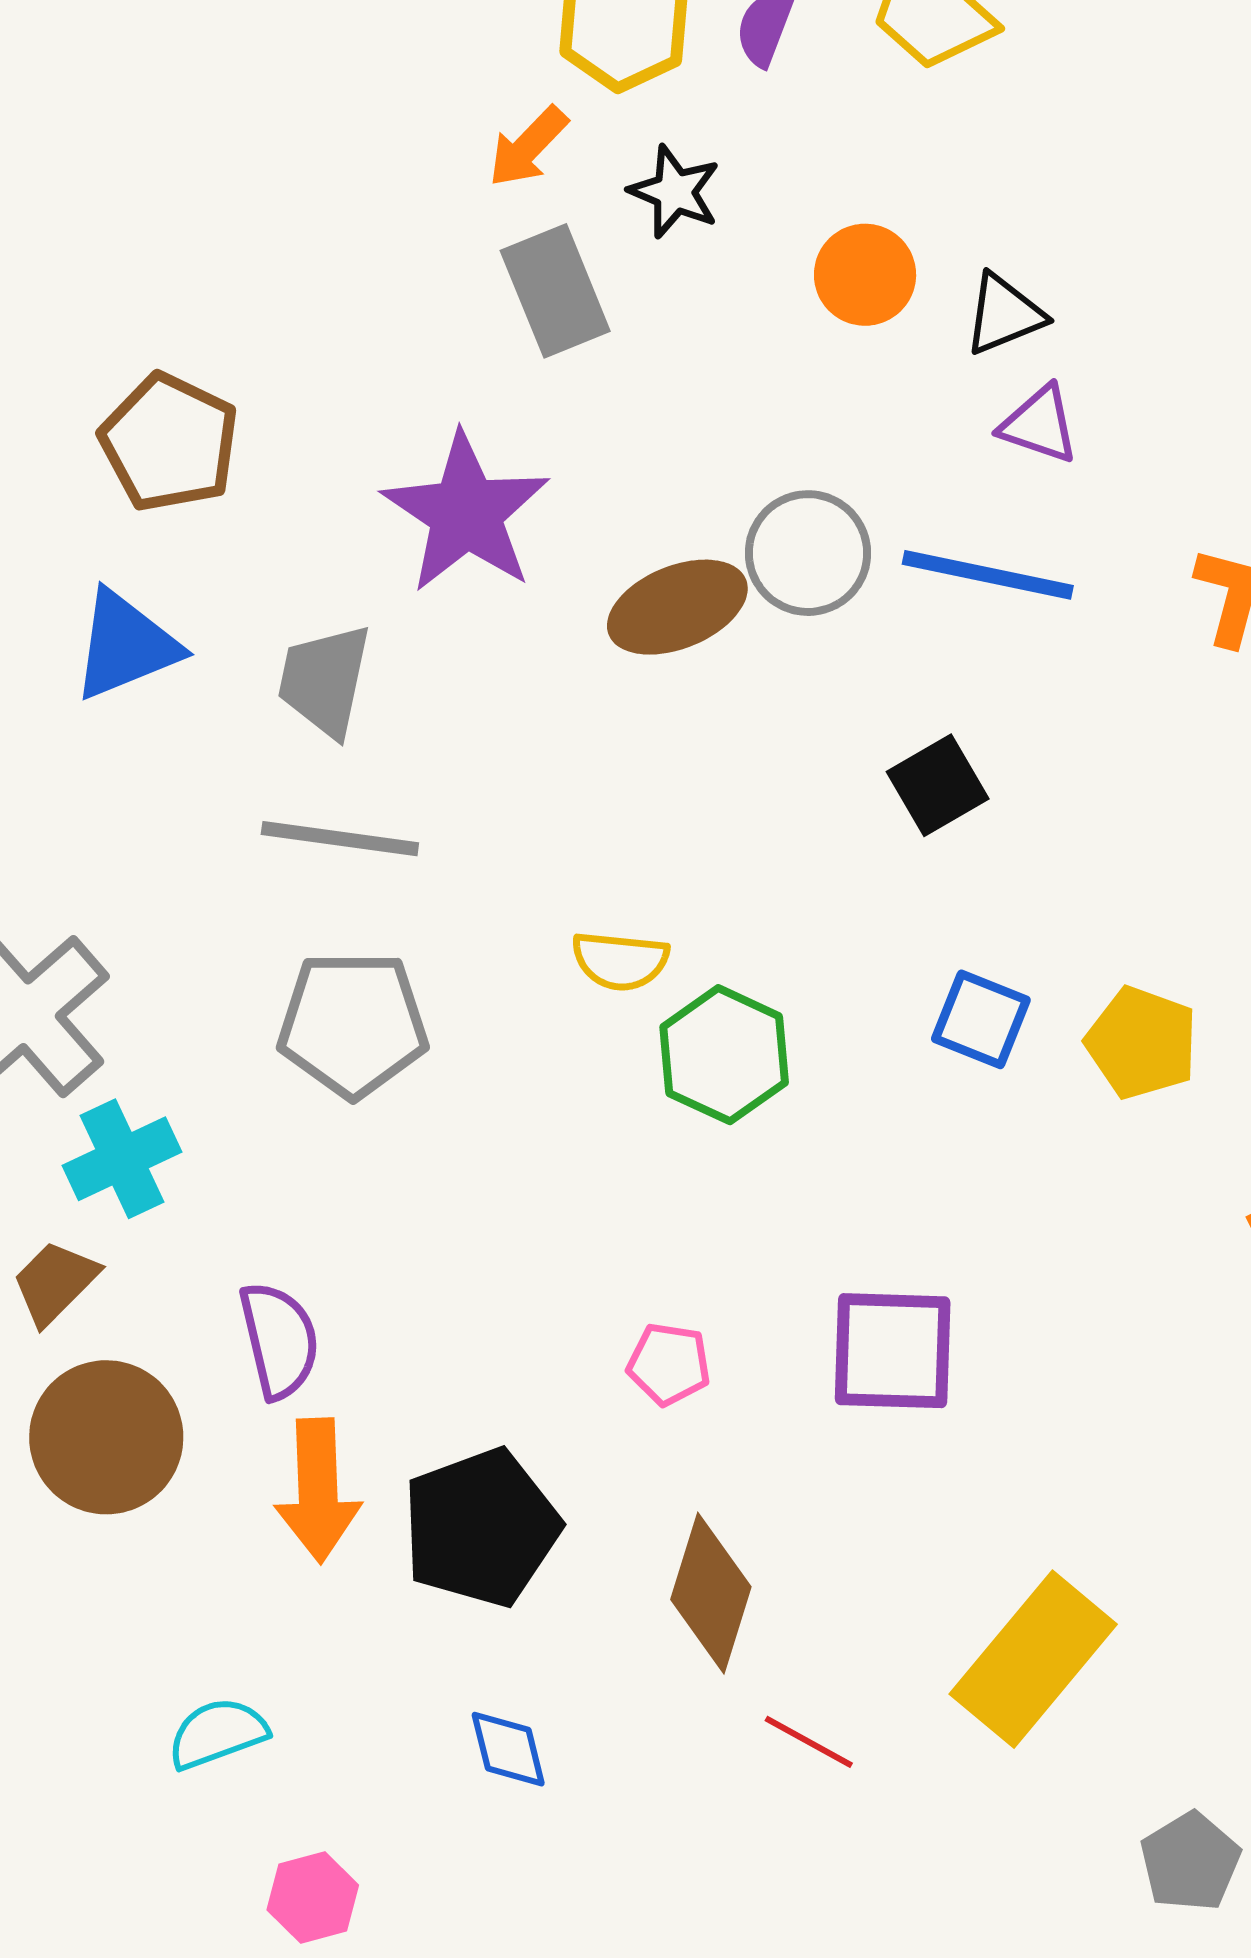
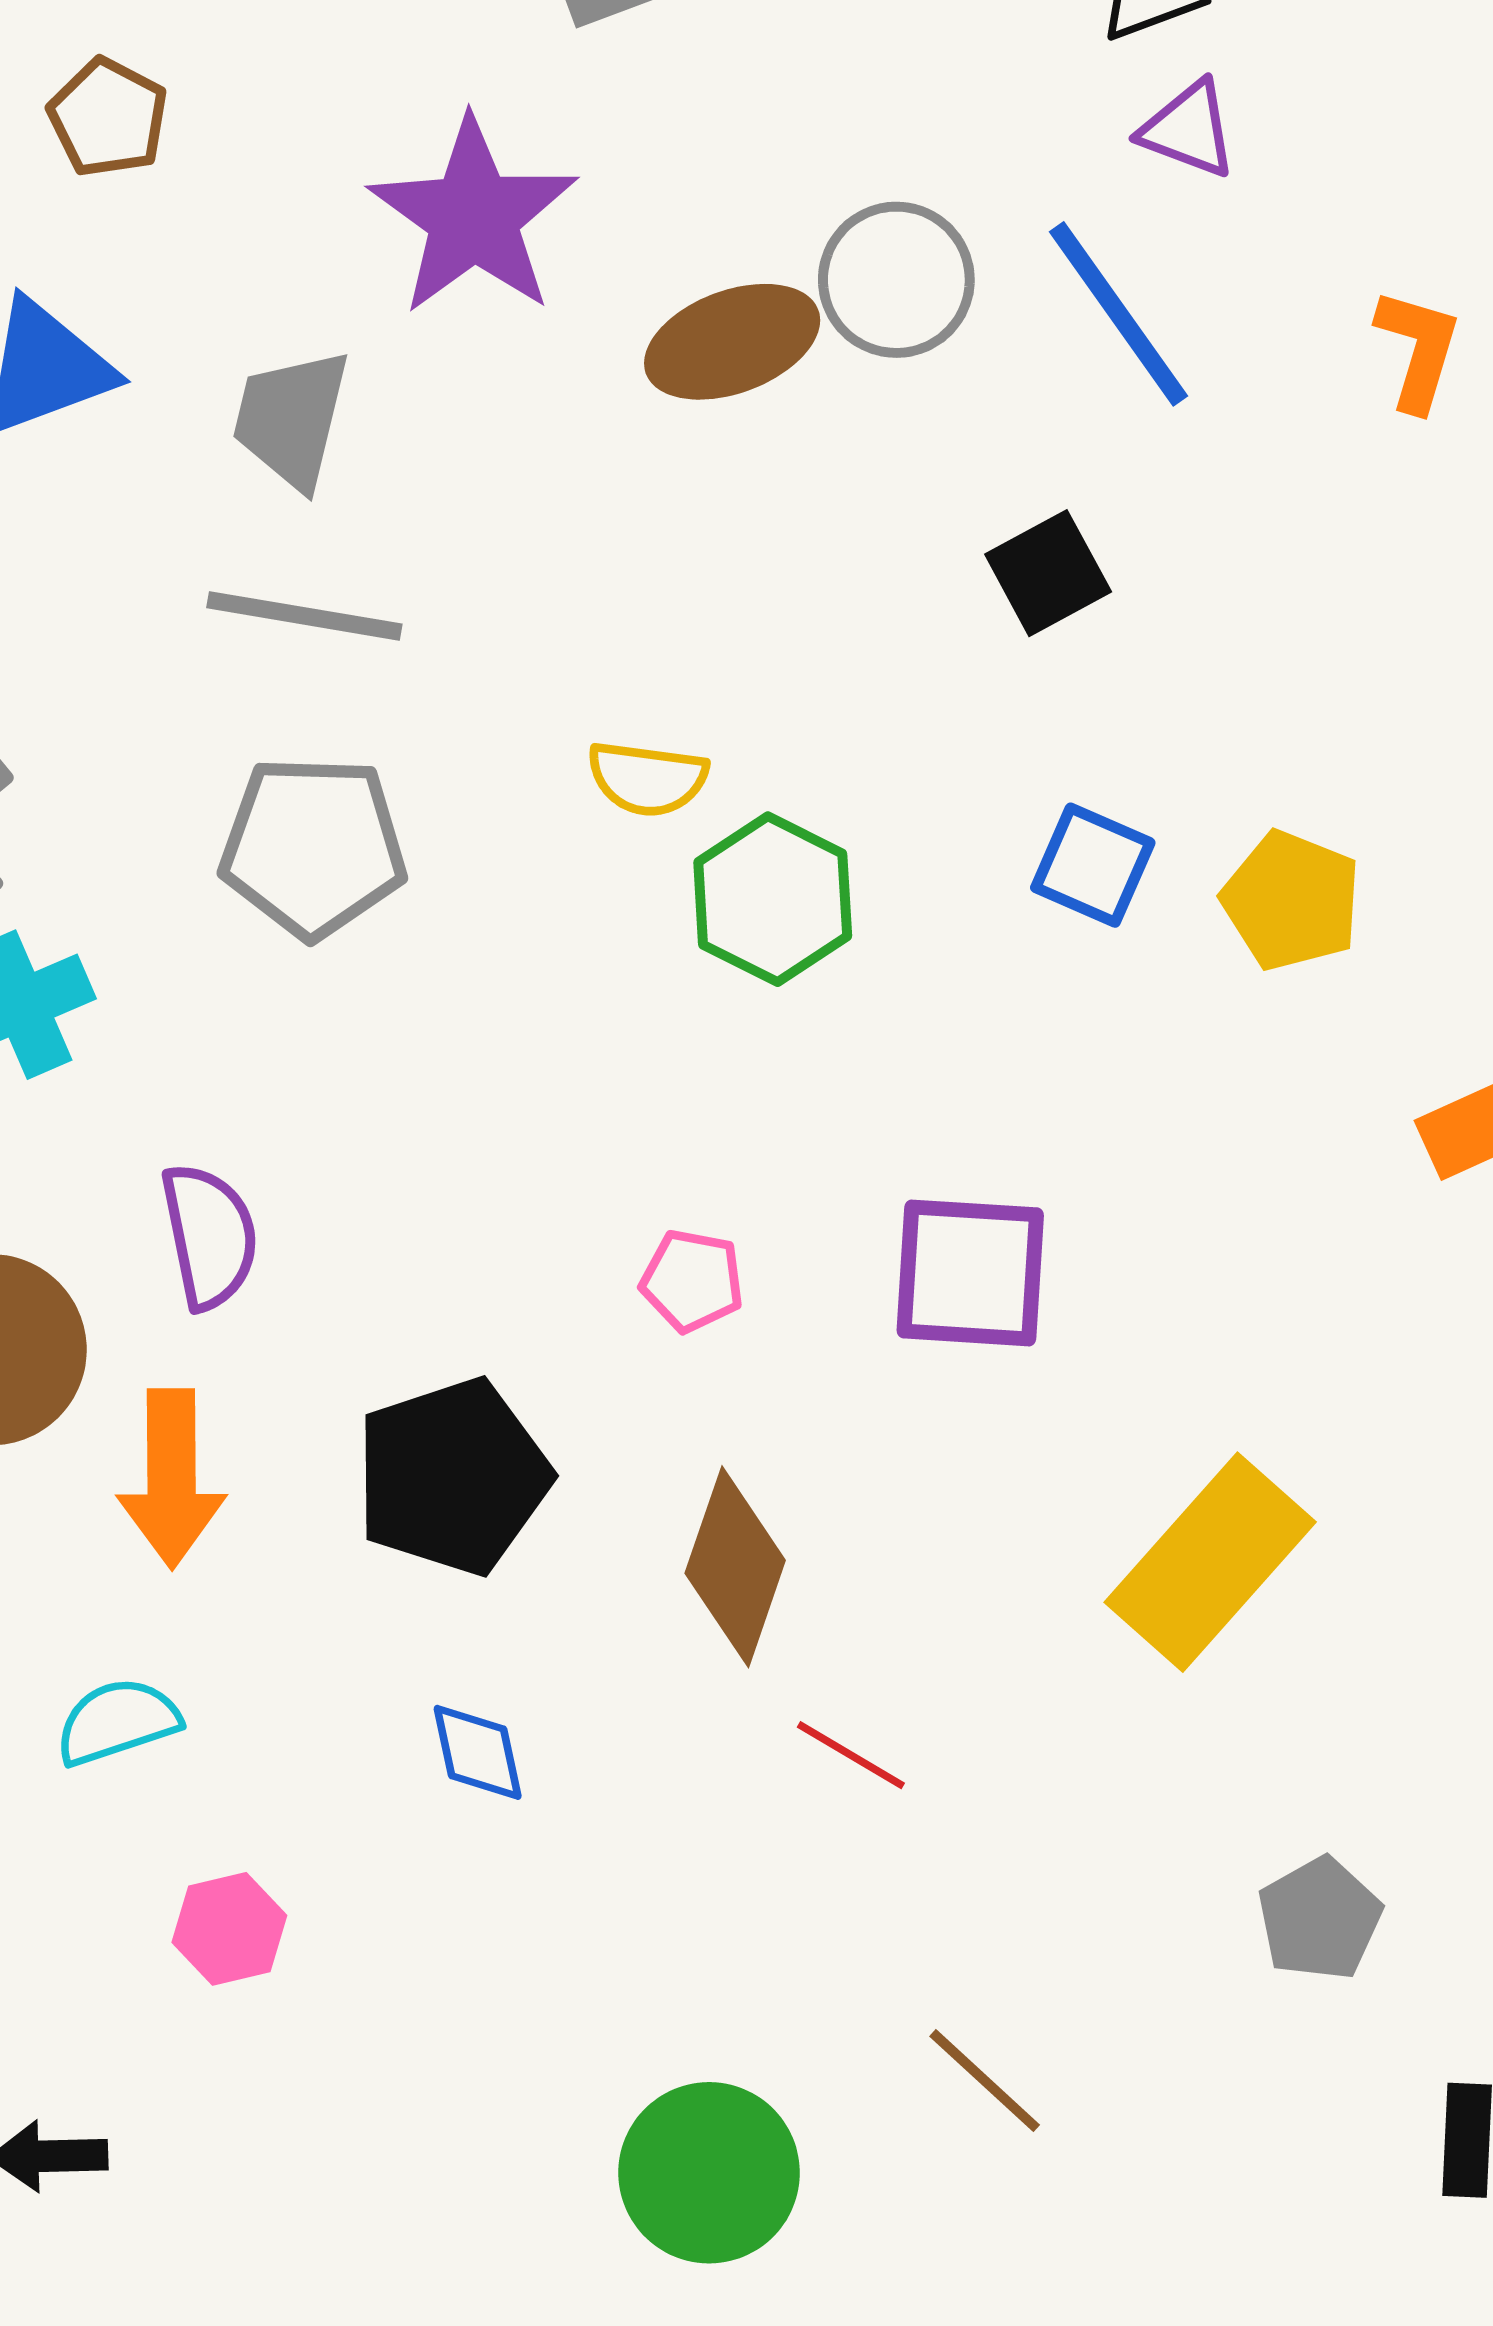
brown pentagon: (169, 442) -> (108, 118), size x0.7
blue line: (988, 575) -> (1119, 314), turned 41
orange arrow: (318, 1490) -> (172, 1478), moved
yellow rectangle: (1033, 1659) -> (1210, 1562), moved

